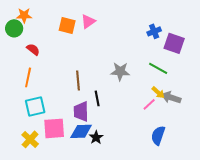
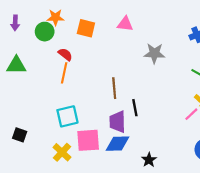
pink triangle: (88, 21) -> (125, 24), turned 42
orange square: (67, 25) -> (86, 28), moved
gray star: (120, 71) -> (154, 53), moved
orange line: (28, 77) -> (64, 73), moved
black star: (96, 137) -> (149, 160), moved

